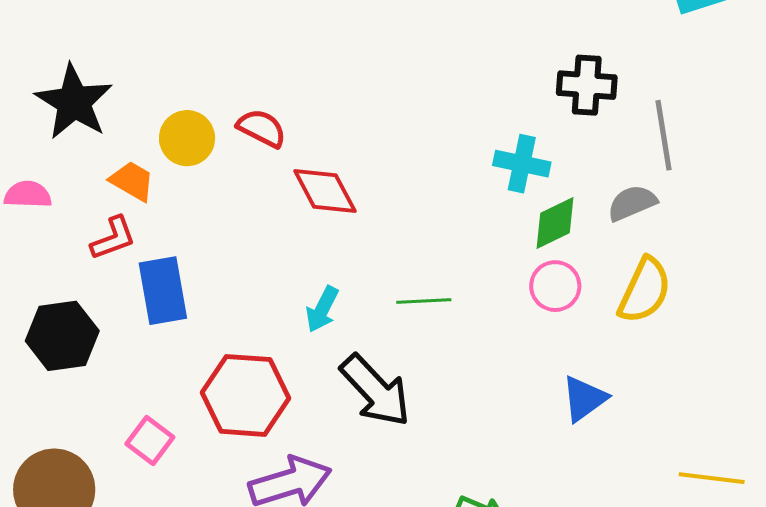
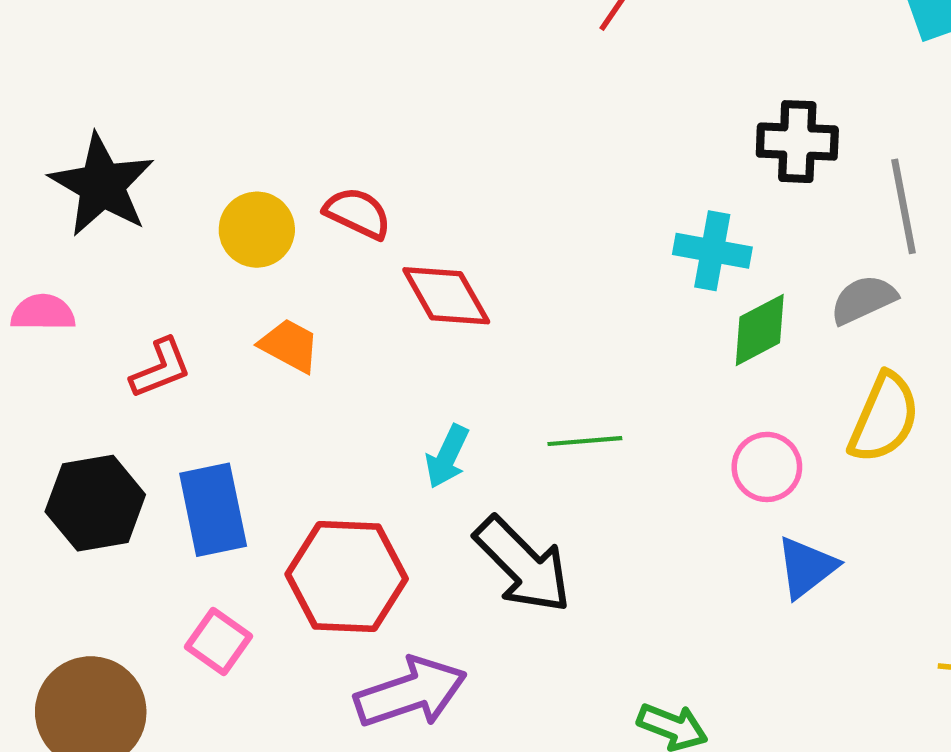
orange trapezoid: (132, 181) -> (290, 345), moved
pink circle: (555, 286) -> (767, 467), moved
blue rectangle: (163, 291) -> (213, 510), moved

